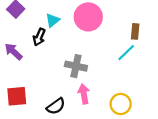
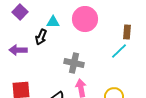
cyan triangle: (53, 20) -> (53, 22), turned 40
purple arrow: (13, 52) -> (18, 50), turned -42

